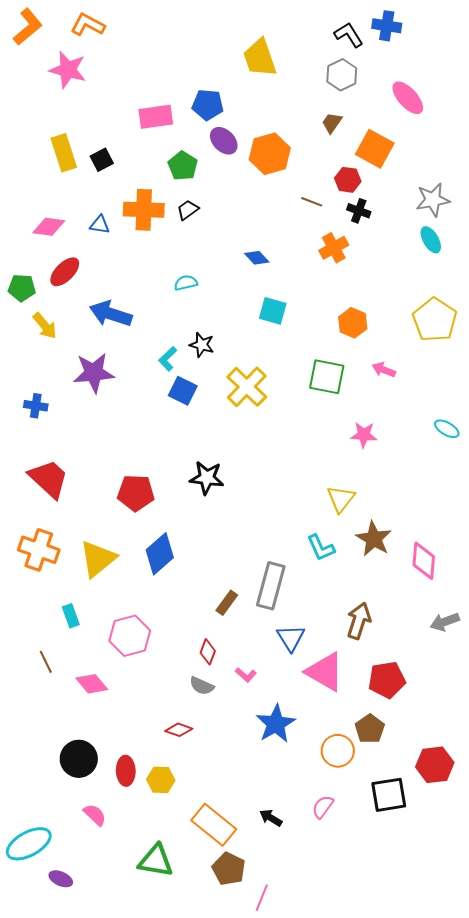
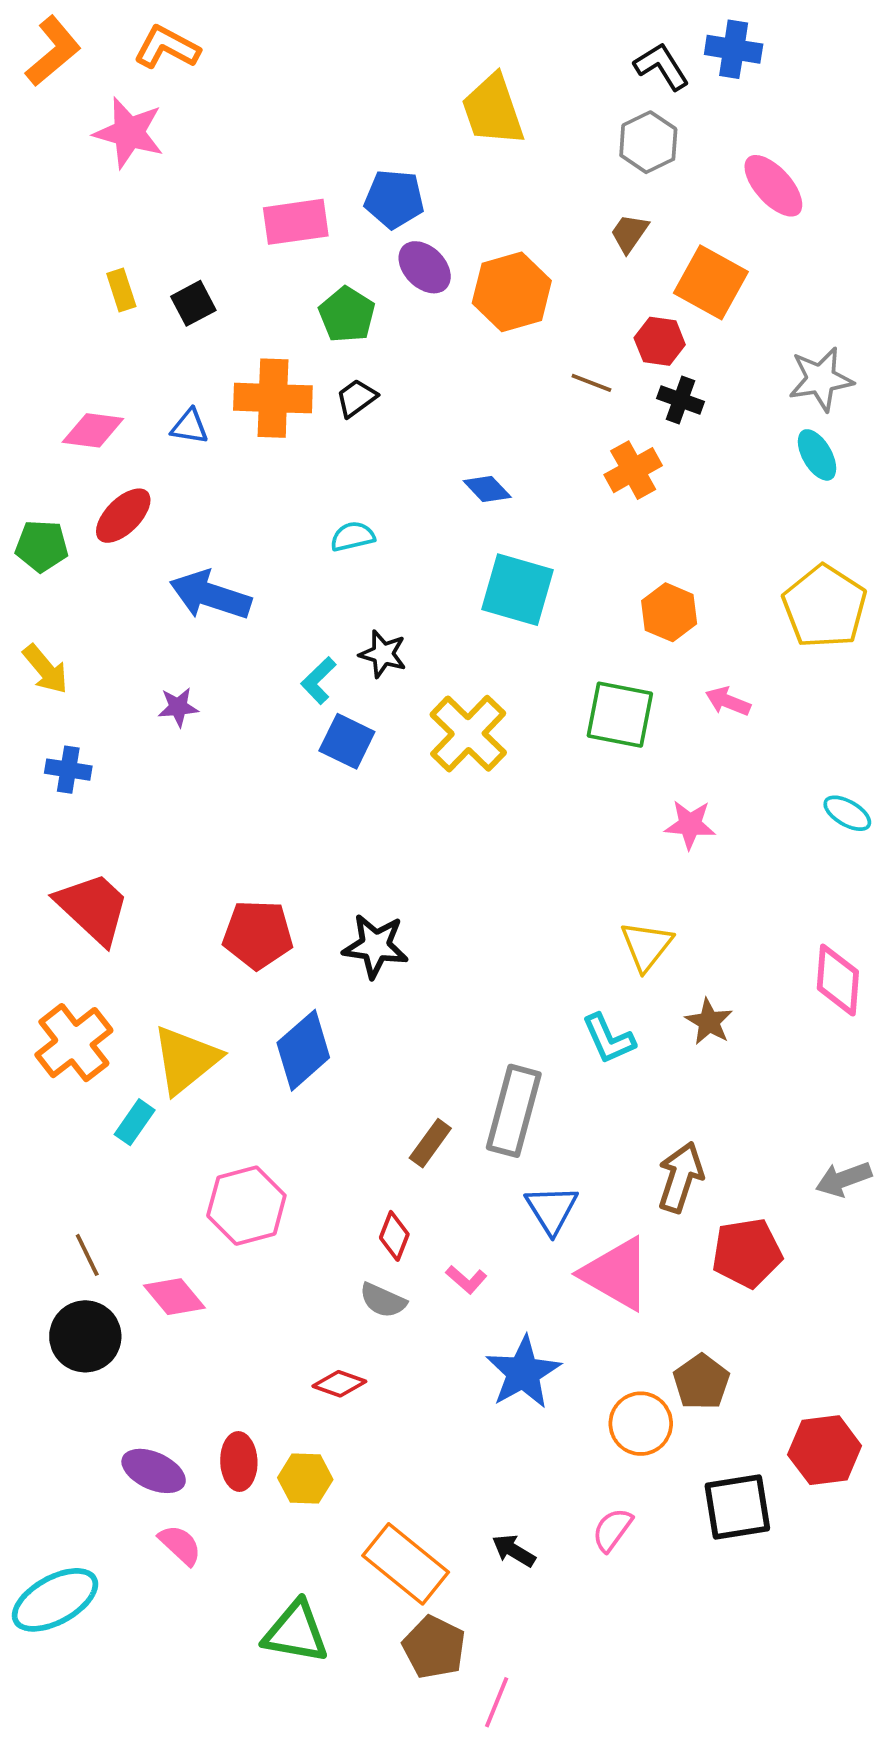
yellow rectangle: (64, 153) -> (121, 290), size x0.6
cyan square: (273, 311) -> (518, 590), size x1.4
yellow arrow: (45, 326) -> (46, 669), moved
purple star: (94, 373) -> (178, 707), size x0.5
black star: (207, 478) -> (375, 946), moved
brown star: (374, 539) -> (709, 1022), size x0.7
orange cross: (39, 550) -> (74, 1043), turned 33
pink diamond: (424, 561) -> (838, 980), moved
cyan rectangle: (71, 616) -> (135, 1122), moved, turned 55
red pentagon: (387, 680) -> (747, 1253), moved
black circle: (79, 759) -> (85, 1336), moved
purple ellipse: (61, 879) -> (154, 1471), moved, size x1.4

